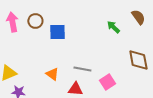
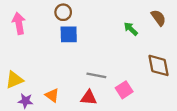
brown circle: (35, 21) -> (63, 12), moved
orange triangle: (52, 74) -> (52, 95), moved

